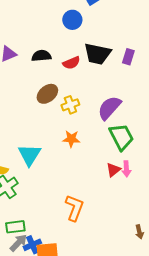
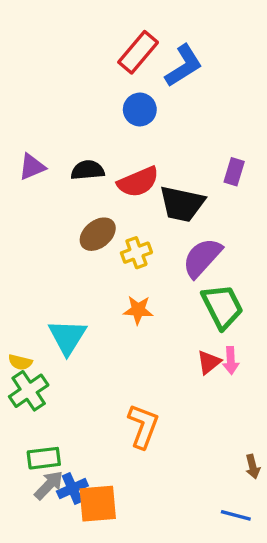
black trapezoid: (97, 54) -> (182, 204), moved
red semicircle: (71, 63) -> (138, 182), size x1.4

